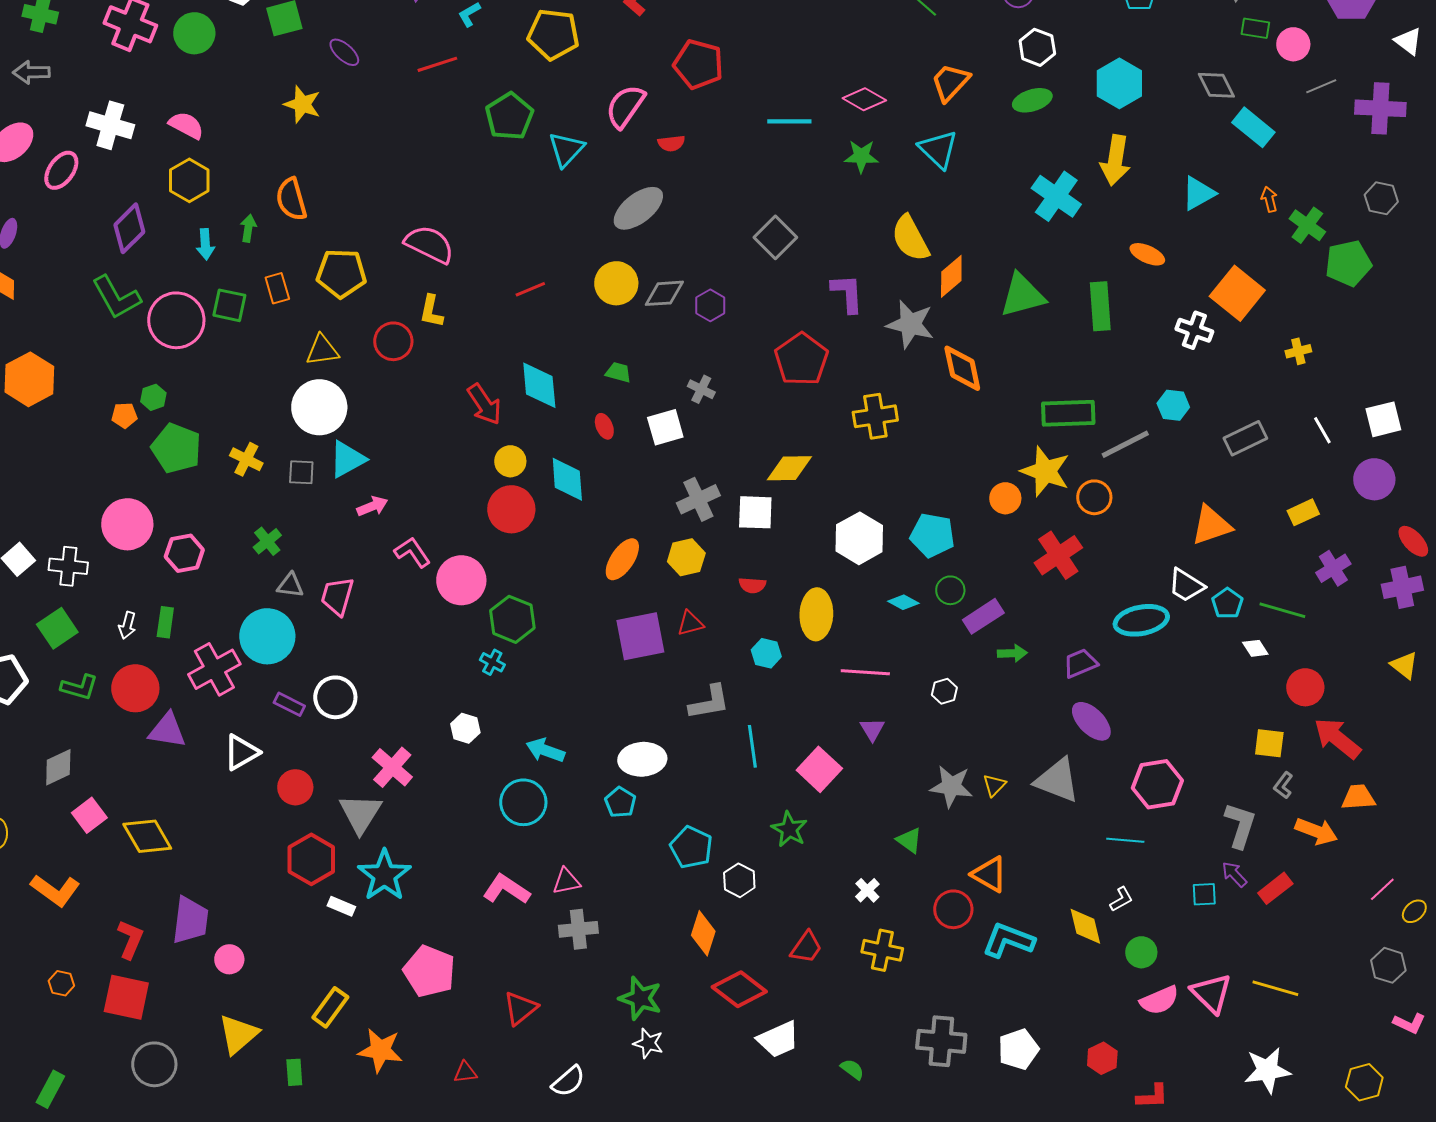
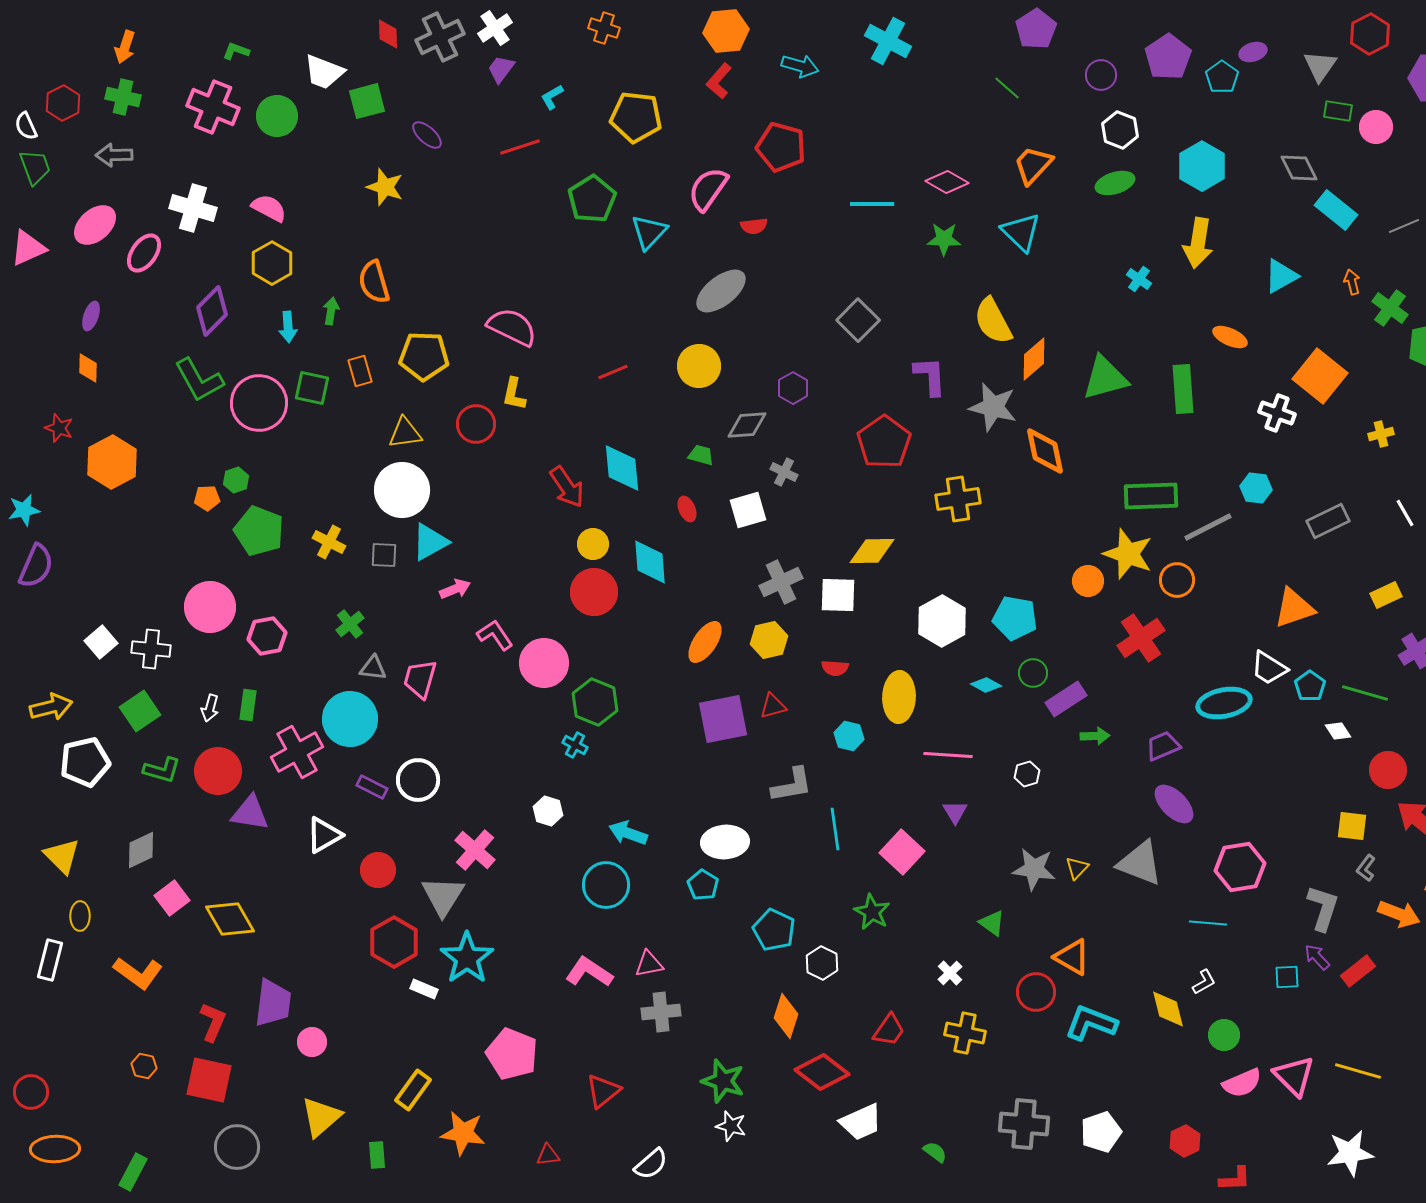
gray line: (1321, 86) -> (1404, 226), moved
cyan cross: (1056, 196) -> (1139, 279), size x0.5
gray diamond: (664, 293) -> (747, 425), moved

